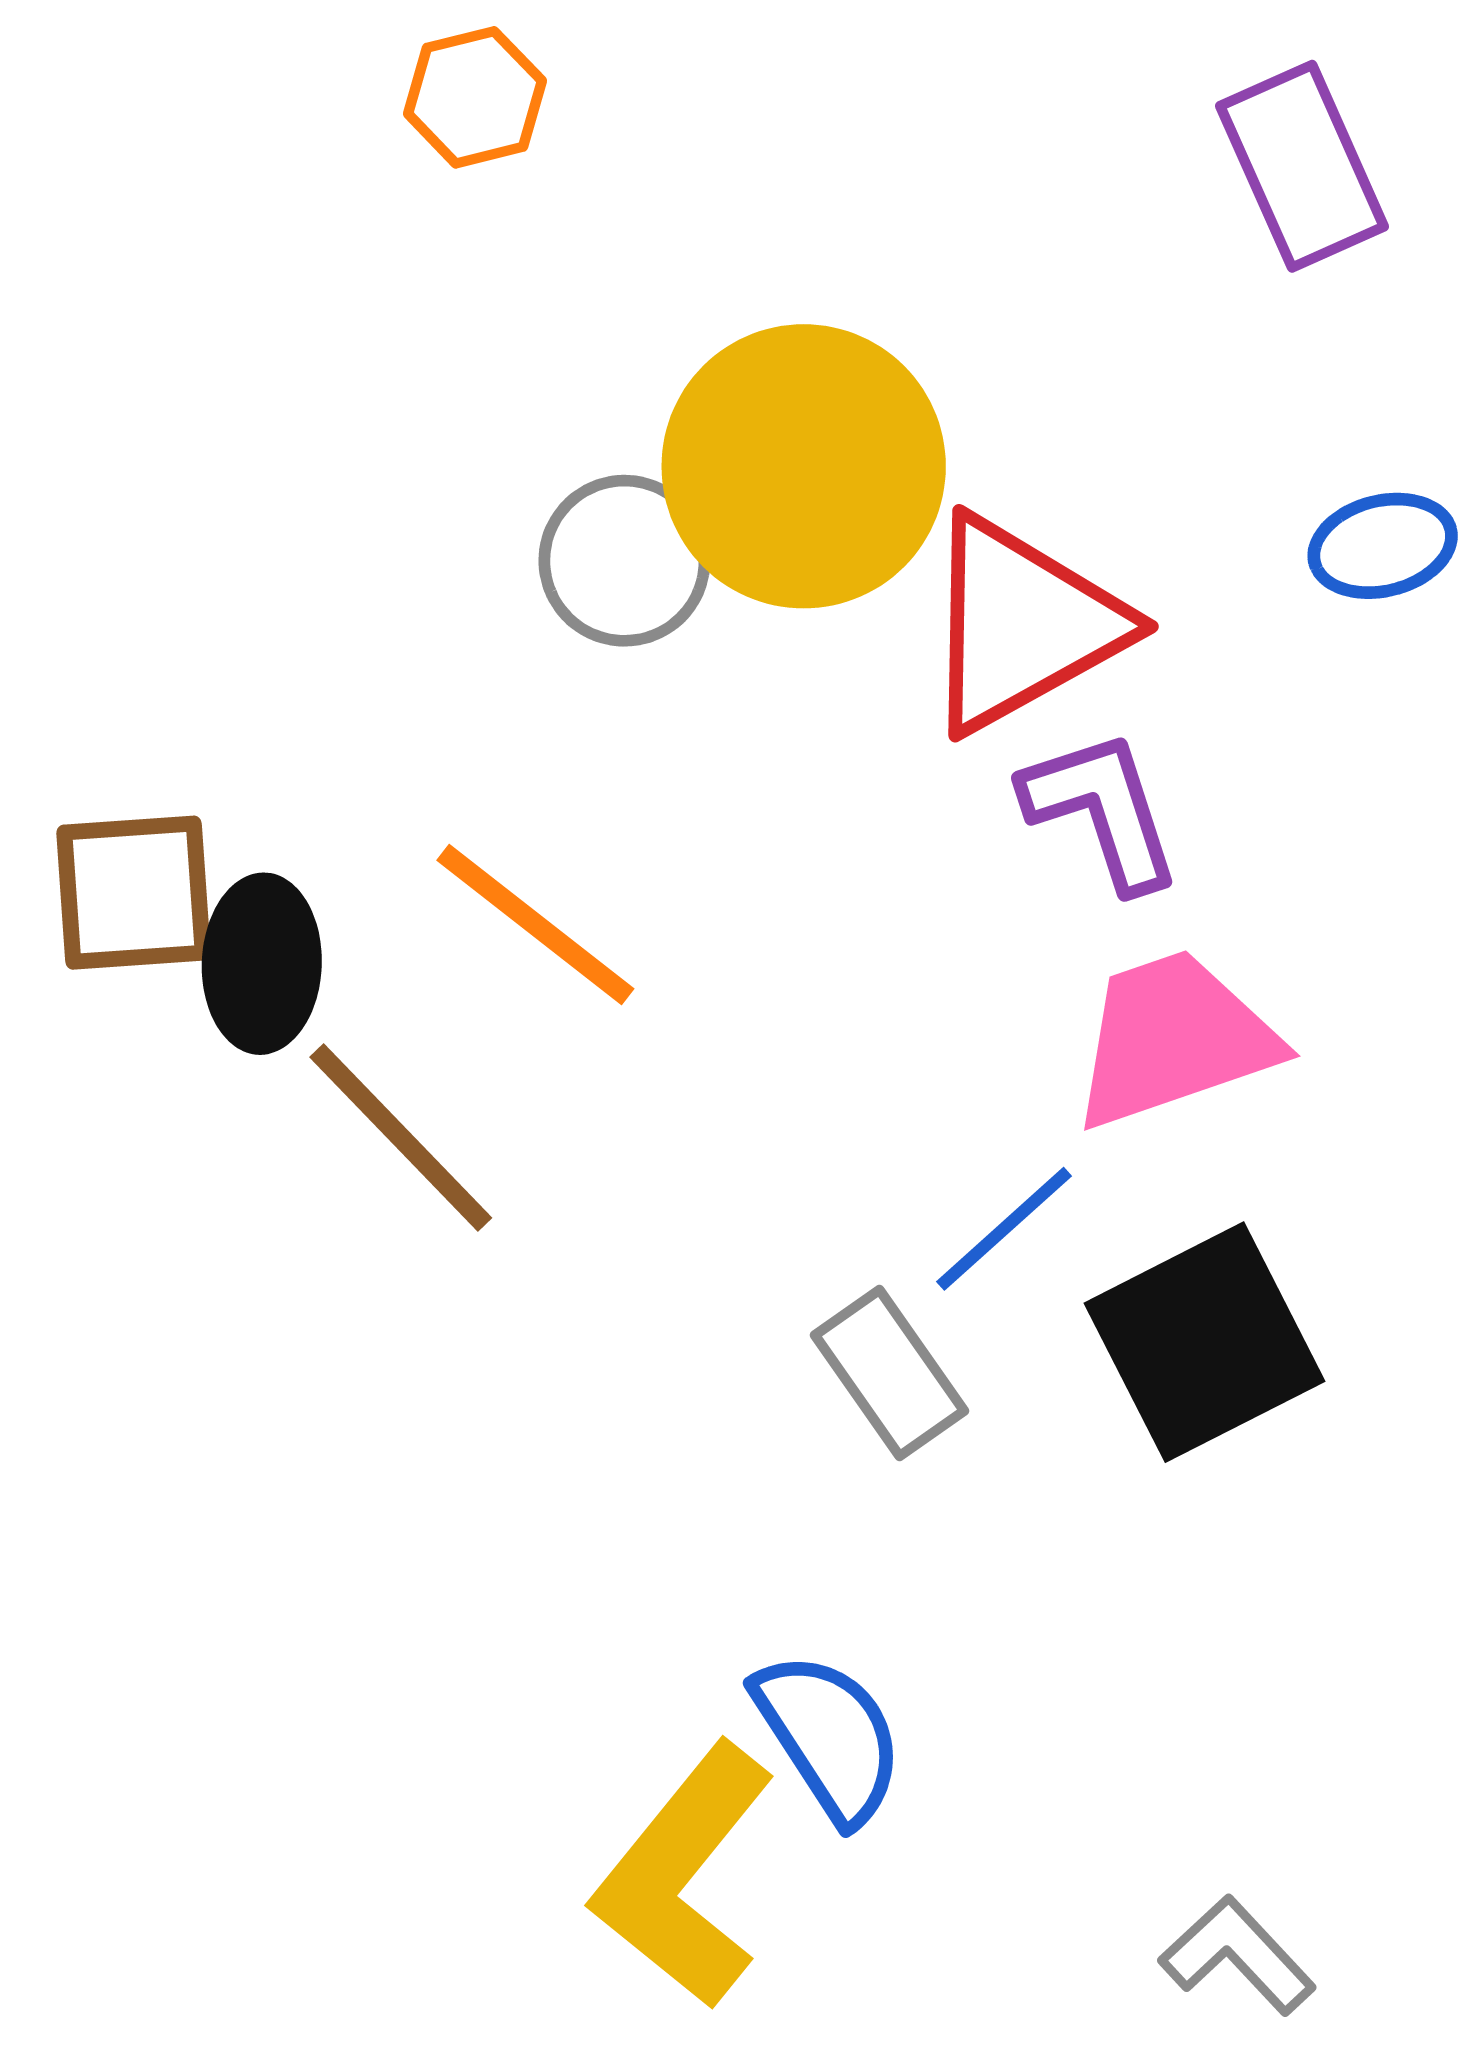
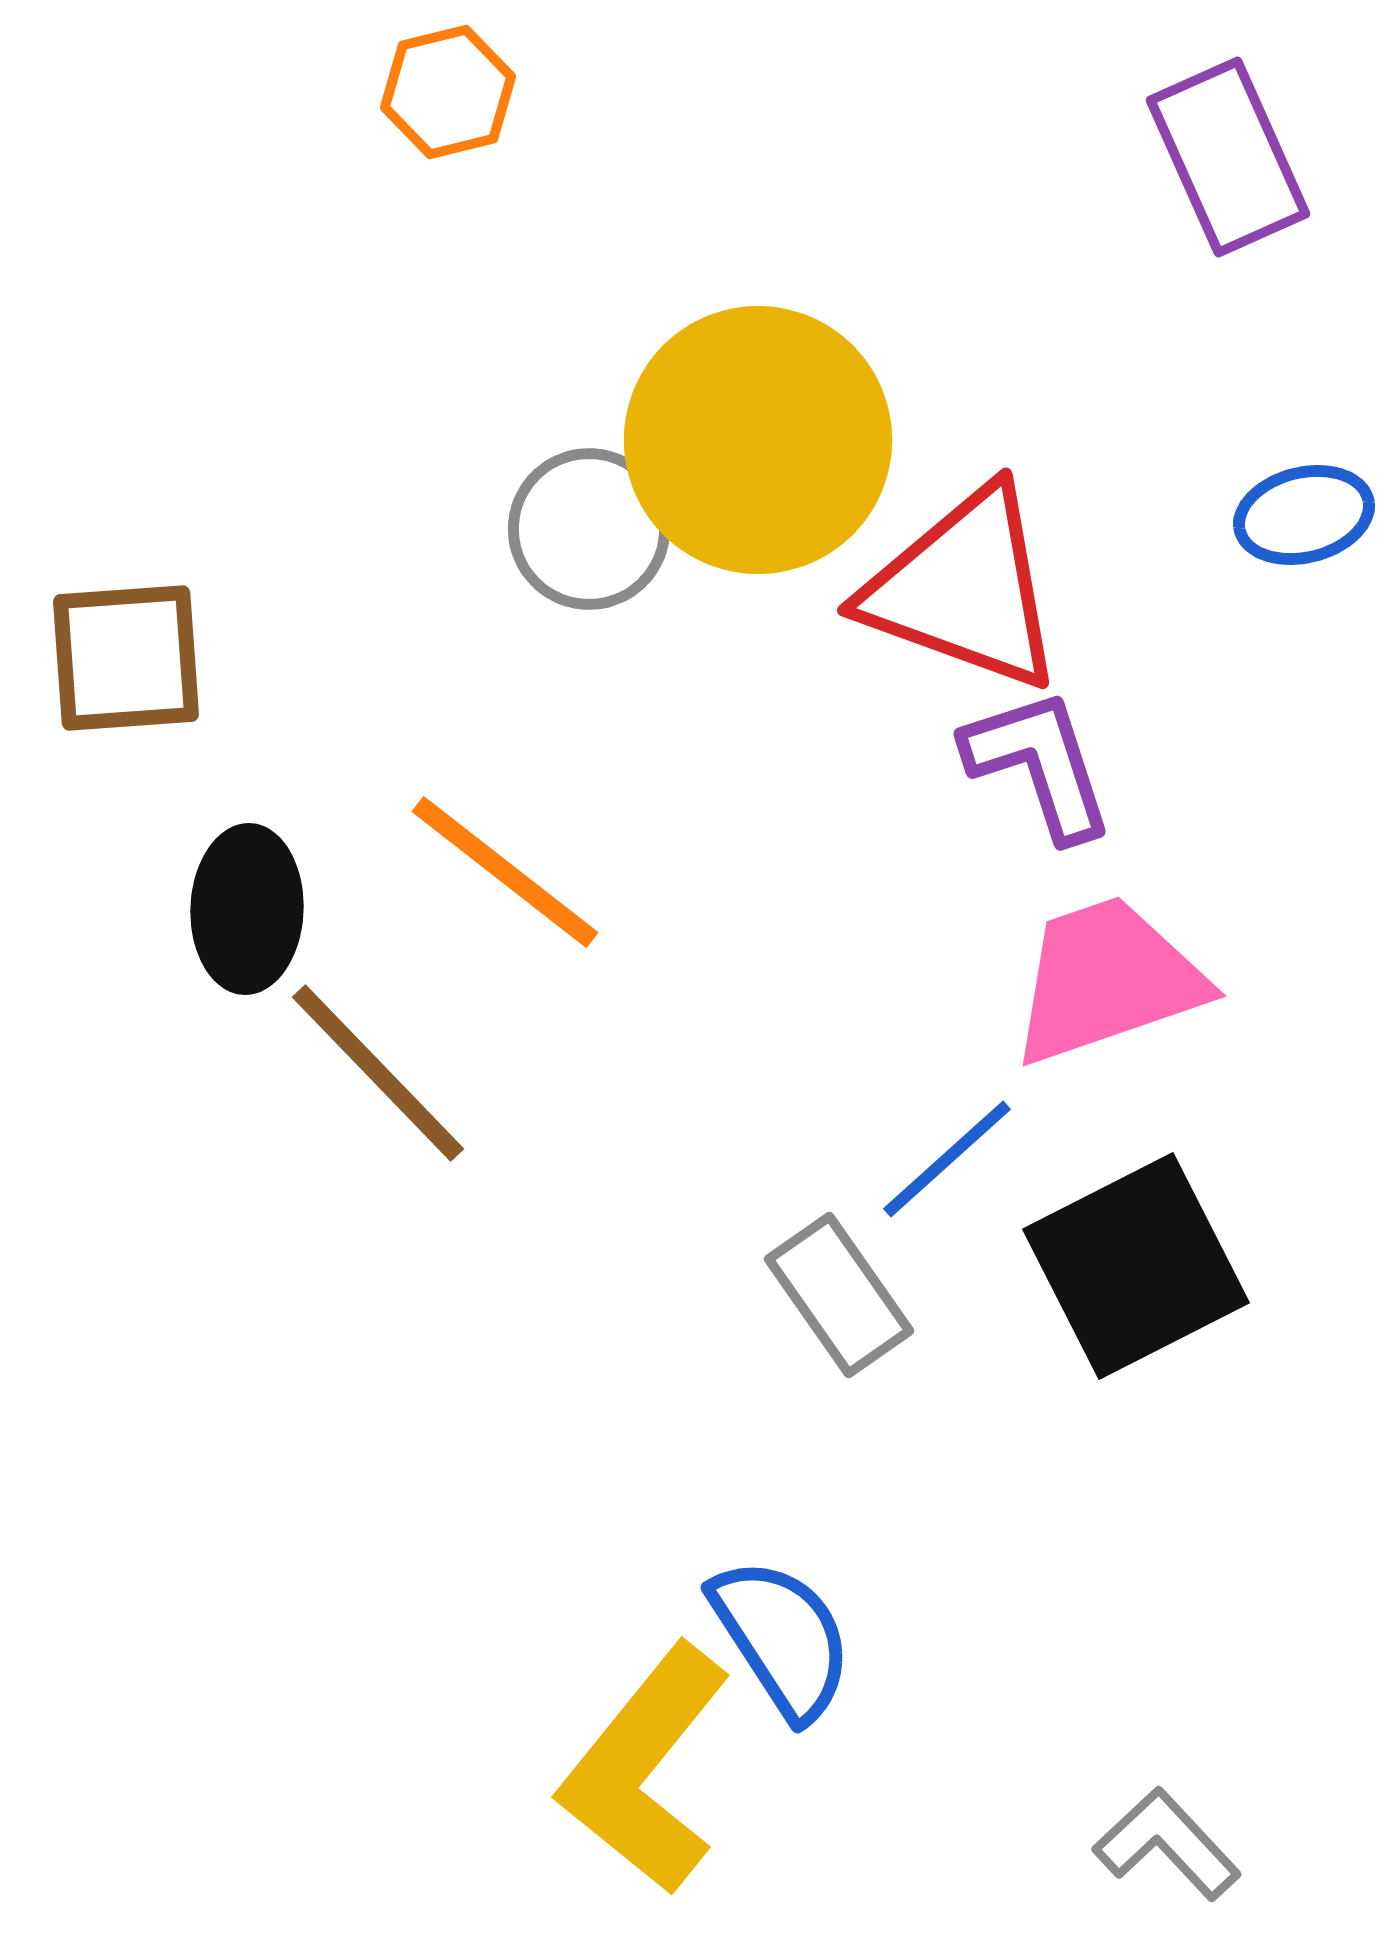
red triangle: (1022, 624) -> (964, 589), turned 49
brown square: (133, 893) -> (126, 658), moved

